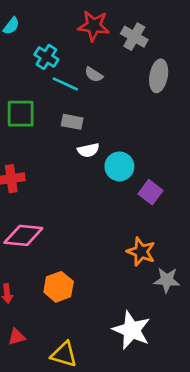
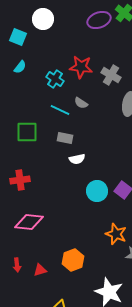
cyan cross: (46, 57) -> (55, 79), moved
cyan circle: (119, 166) -> (97, 191), moved
orange hexagon: (59, 287) -> (73, 260), moved
red triangle: (17, 337) -> (40, 270), moved

